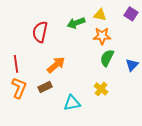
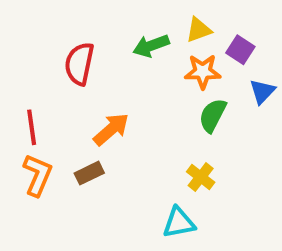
purple square: (131, 14) -> (240, 50), moved
yellow triangle: (100, 15) -> (199, 30), turned -32
blue triangle: (132, 65) -> (262, 91), moved
cyan triangle: (72, 103) -> (179, 223), moved

